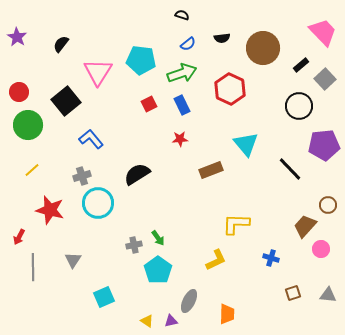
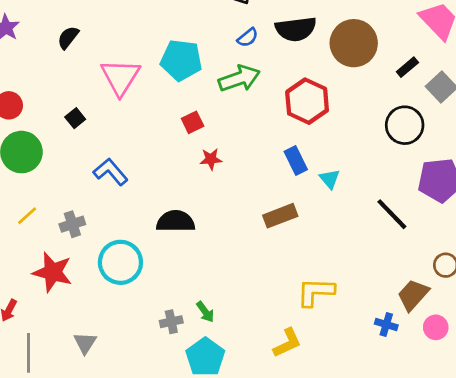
black semicircle: (222, 38) -> (296, 29), size x1.8
black square: (66, 101) -> (75, 118), size x0.5
blue rectangle: (182, 105) -> (296, 161), moved
red star: (180, 139) -> (211, 159), moved
cyan triangle: (246, 144) -> (330, 179), size x0.6
black semicircle: (137, 174) -> (176, 221), turned 32
gray cross: (82, 176) -> (72, 224), moved
blue cross: (271, 258) -> (386, 325), moved

